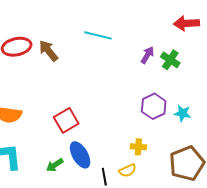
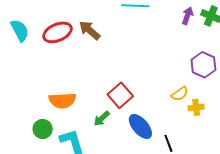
green arrow: (55, 165) -> (102, 119), moved
yellow semicircle: (128, 170) -> (180, 94), moved

